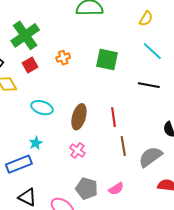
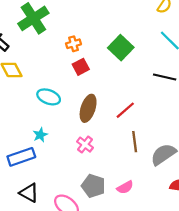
green square: (107, 59) -> (121, 48), turned 30
red square: (30, 65) -> (81, 67), moved
red line: (113, 117) -> (125, 110), turned 54

